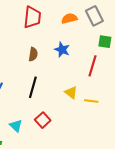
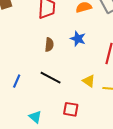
black line: (33, 87) -> (51, 78), turned -75
red square: (43, 120) -> (71, 109), moved, turned -35

